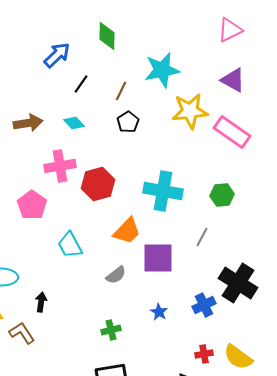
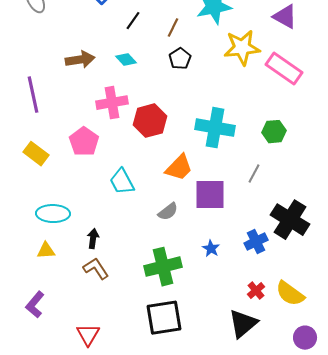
green cross: (111, 330) -> (163, 267), size x1.8
brown L-shape: (22, 333) -> (96, 269), moved
red cross: (204, 354) -> (256, 291), turned -30

